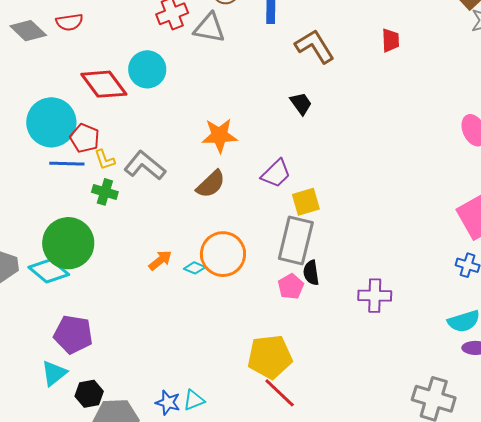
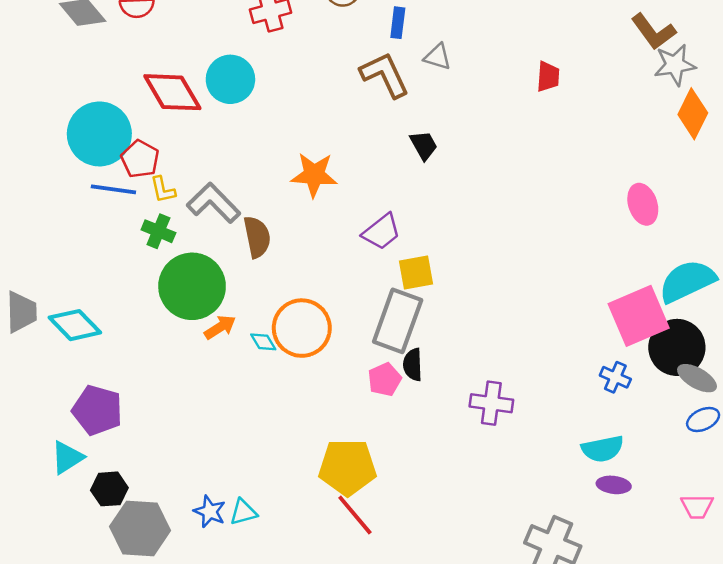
gray triangle: (209, 28) -> (437, 57), moved, size x0.7
brown L-shape: (315, 46) -> (385, 75), moved
brown semicircle: (211, 184) -> (257, 237), moved, turned -64
green circle: (68, 243) -> (192, 286), moved
cyan diamond: (195, 268) -> (263, 342), turned 30

